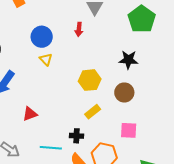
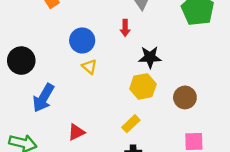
black star: (128, 60) -> (150, 57), moved
yellow rectangle: (93, 112) -> (131, 124), moved

